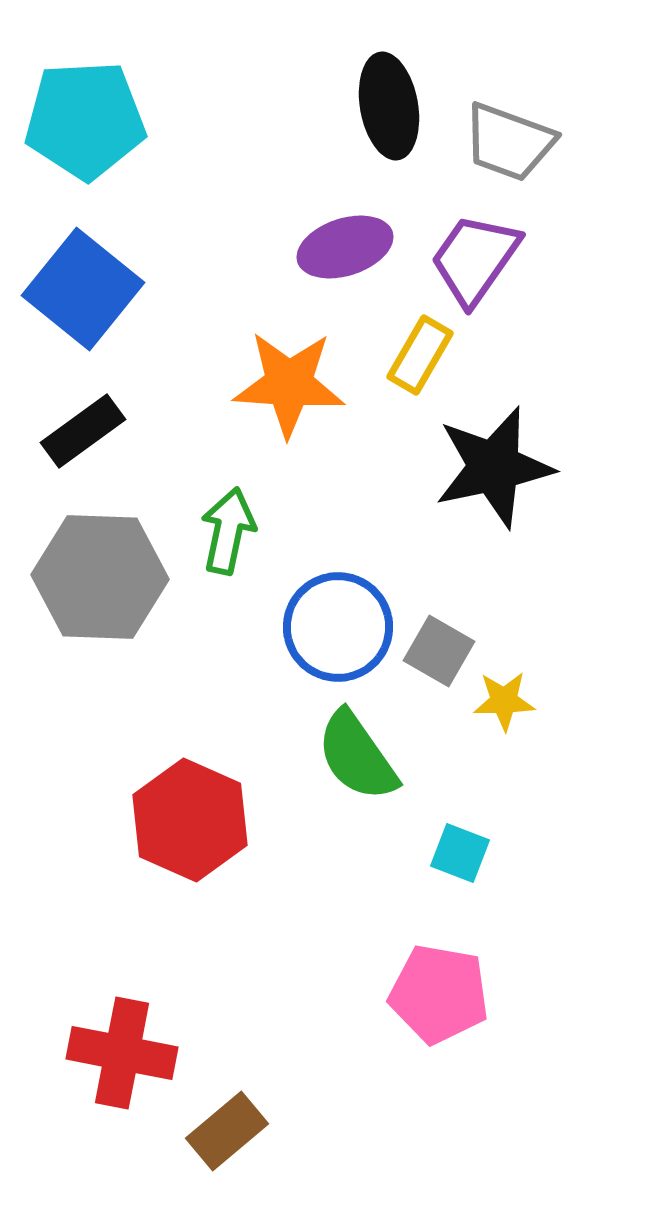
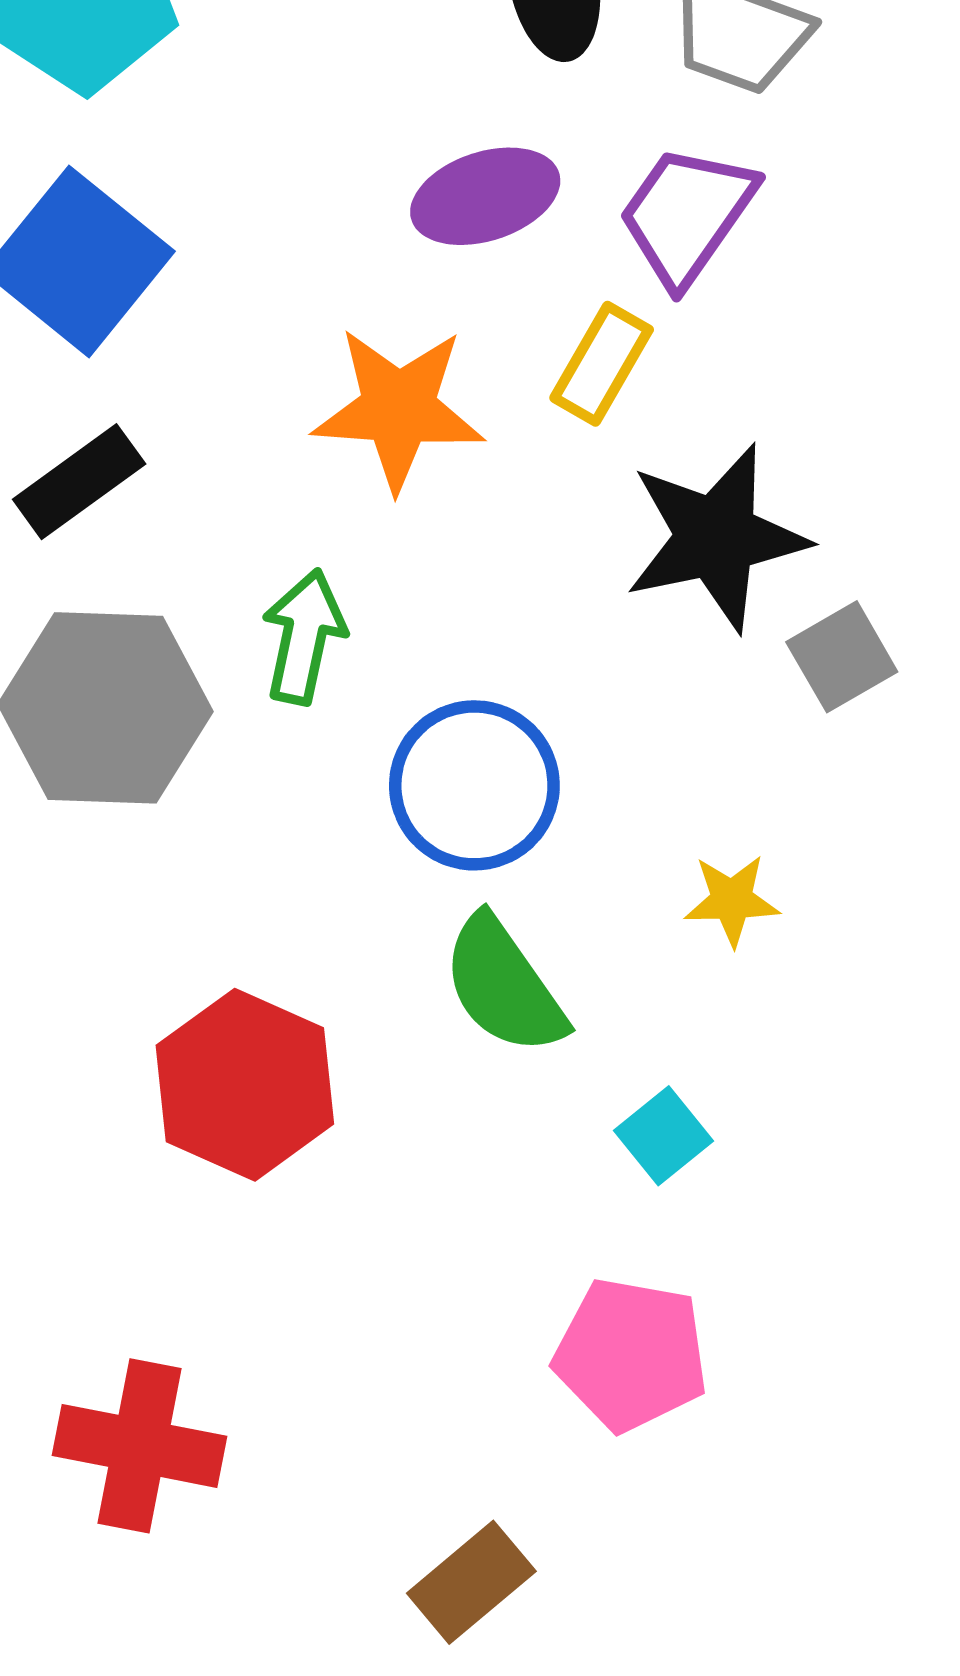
gray square: (439, 651) -> (842, 657), moved, turned 30
cyan square: (460, 853) -> (664, 1136), turned 30
brown rectangle: (227, 1131) -> (471, 1582), moved

